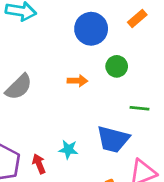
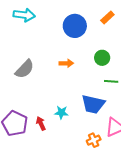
green circle: (117, 66) -> (102, 58), moved

